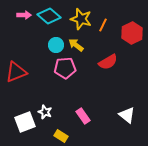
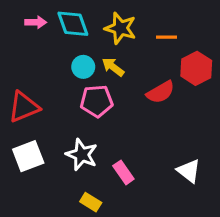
cyan diamond: (49, 16) -> (73, 24), turned 30
orange line: (103, 25) -> (167, 37), moved, turned 64
red hexagon: (132, 33) -> (196, 68), moved
white star: (45, 112) -> (82, 155), moved, size x1.5
white square: (25, 122) -> (28, 156), moved

